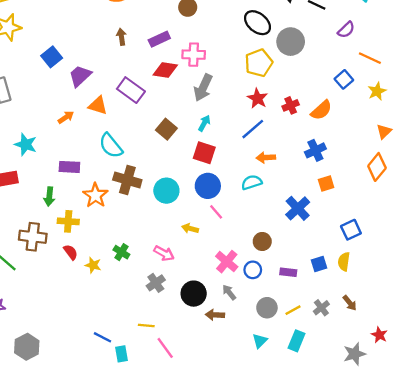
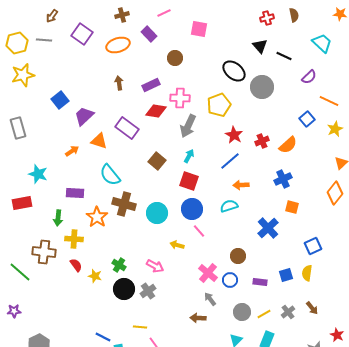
yellow pentagon: (259, 63) -> (219, 105), moved
orange square: (326, 184) -> (292, 207), turned 32
black circle: (194, 294) -> (124, 289), moved

